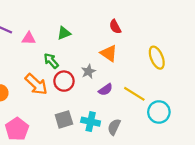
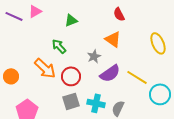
pink triangle: (29, 38) -> (35, 11), moved, turned -32
red circle: (64, 81) -> (71, 76), moved
purple semicircle: (106, 90) -> (110, 73), size x1.5

